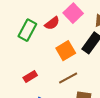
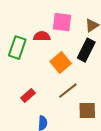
pink square: (73, 13) -> (62, 22), turned -30
red semicircle: (52, 23) -> (42, 36), turned -133

